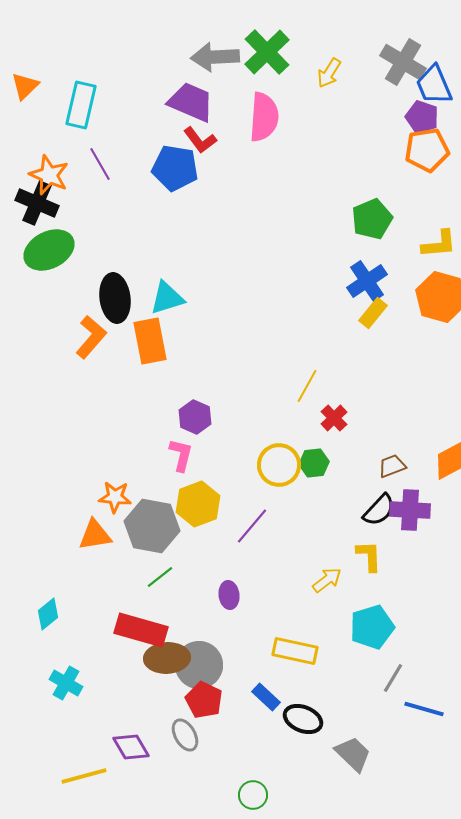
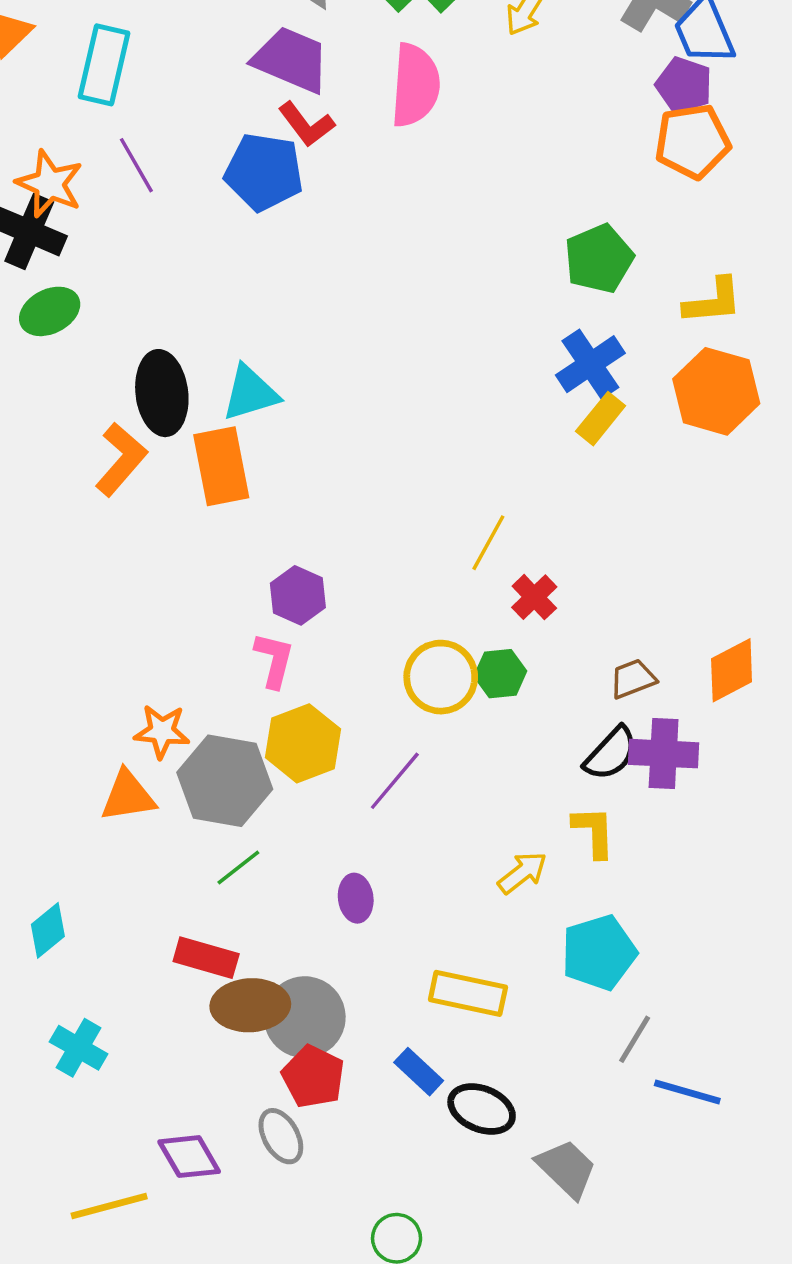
green ellipse: (49, 250) -> (50, 311), size x0.7
red rectangle: (141, 630) -> (206, 958), size x0.7

